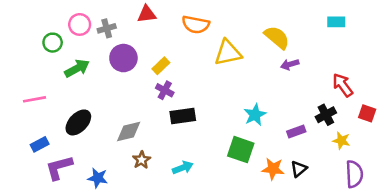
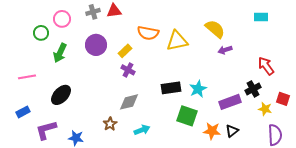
orange semicircle: (196, 24) -> (148, 33), moved
gray cross: (107, 28) -> (93, 12), moved
green arrow: (77, 68) -> (60, 53), turned 144
red square: (367, 113) -> (283, 99), moved
black rectangle: (183, 116) -> (171, 88), moved
gray diamond: (129, 131) -> (129, 102), moved
purple rectangle: (296, 131) -> (230, 102), size x1.5
blue rectangle: (40, 144) -> (23, 112), moved

